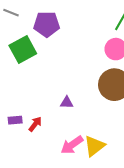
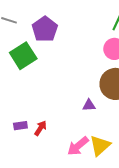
purple pentagon: (47, 24) -> (45, 29), turned -30
purple triangle: (67, 103) -> (89, 105), moved

